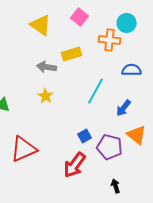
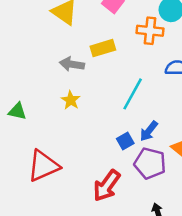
blue arrow: (124, 108) -> (149, 131), moved
blue square: (85, 136) -> (125, 141), moved

